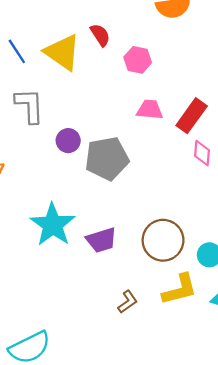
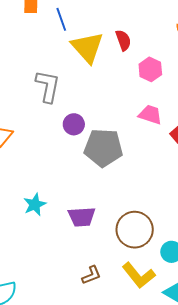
blue line: (17, 51) -> (61, 19), moved
cyan star: (53, 225) -> (35, 205), moved, size x0.6
yellow L-shape: (180, 289) -> (139, 275), turned 52

